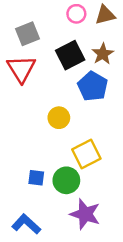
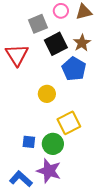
gray square: (28, 34) -> (38, 24), moved
purple star: (85, 214) -> (49, 171), moved

